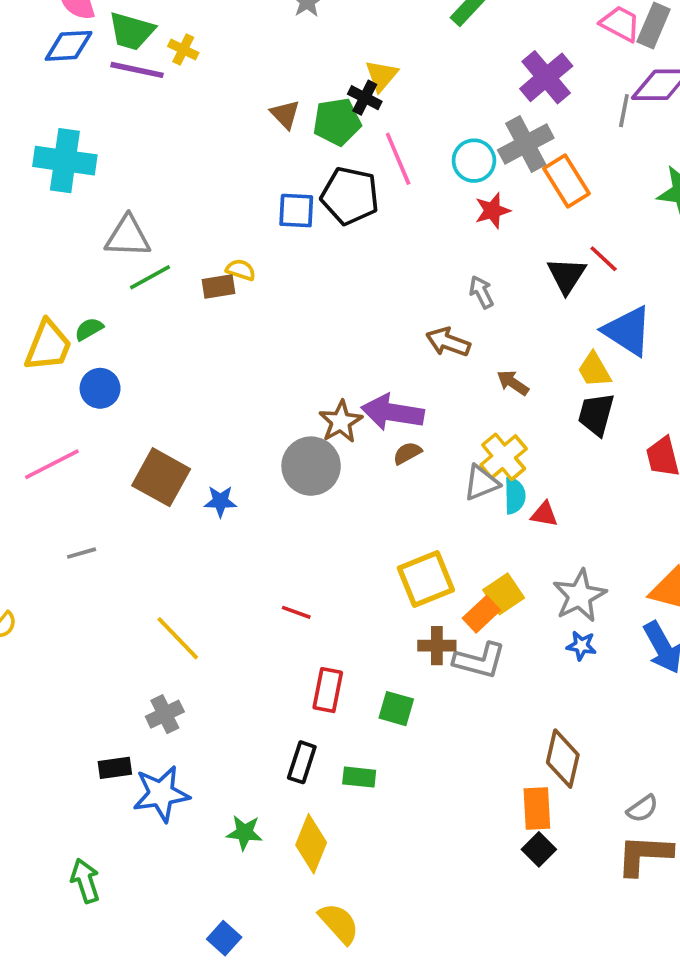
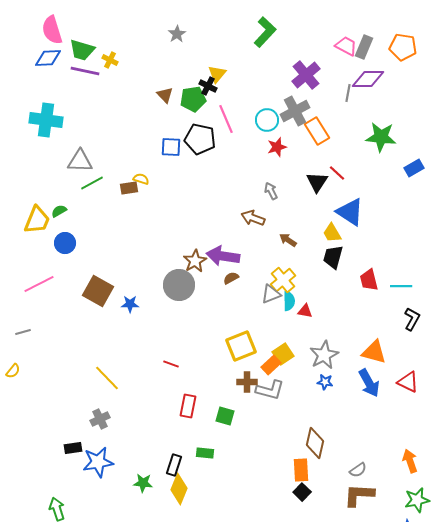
gray line: (82, 553) -> (23, 332), moved
black rectangle: (302, 762) -> (174, 465), moved

